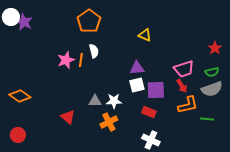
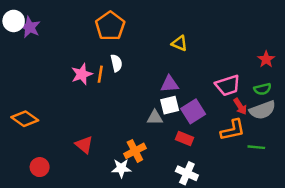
red arrow: (182, 86) -> (240, 106), moved
purple square: (156, 90) -> (193, 111), turned -30
gray triangle: (95, 101) -> (155, 118), moved
white star: (114, 101) -> (121, 168), moved
red circle: (18, 135) -> (40, 167), moved

